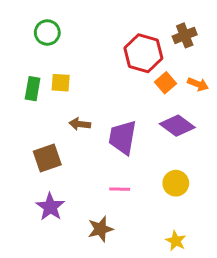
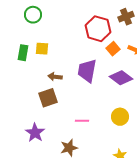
purple trapezoid: (123, 137) -> (87, 71), moved
brown square: (47, 158) -> (48, 98), moved

